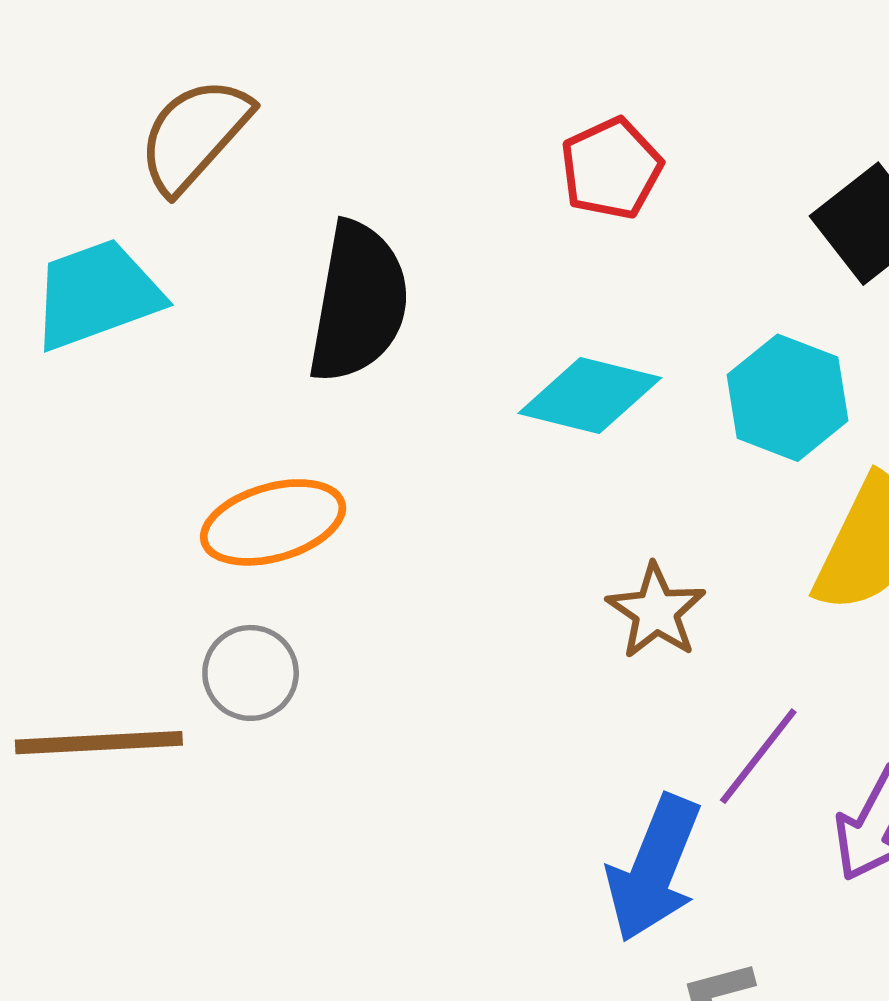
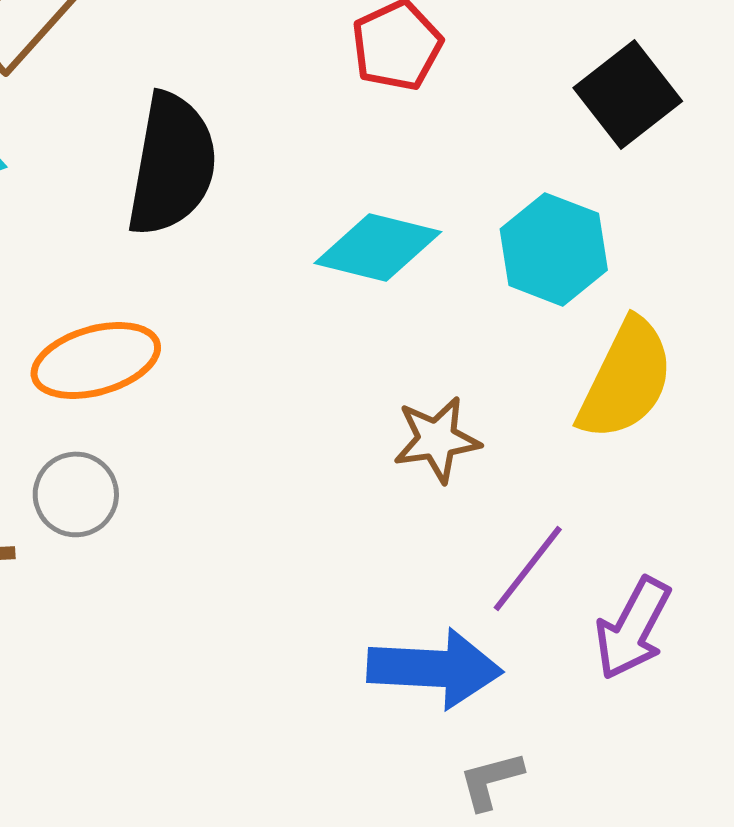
brown star: (656, 611) -> (437, 439), turned 30
blue arrow: (654, 868) -> (435, 668), turned -109

